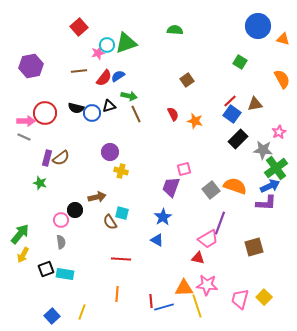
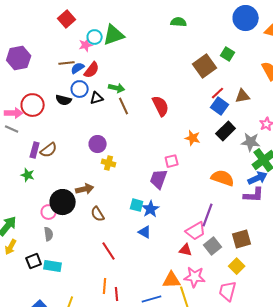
green semicircle: (175, 30) -> (179, 22), moved
blue semicircle: (118, 76) -> (78, 68), moved
brown square: (187, 80) -> (205, 66), moved, size x1.6
blue circle: (92, 113) -> (80, 89), moved
red semicircle: (173, 114) -> (161, 106), size x1.5
orange star: (195, 121) -> (193, 138), moved
gray square: (211, 190) -> (213, 246), moved
black circle: (75, 210) -> (63, 202), size x1.6
cyan square: (122, 213) -> (137, 205), moved
red line: (121, 259) -> (109, 251), turned 54
yellow square: (264, 297) -> (237, 266), moved
red line: (151, 301) -> (117, 294), moved

